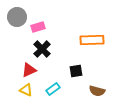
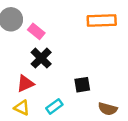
pink rectangle: (38, 27) -> (36, 31), turned 56
orange rectangle: (92, 40) -> (102, 21), moved

